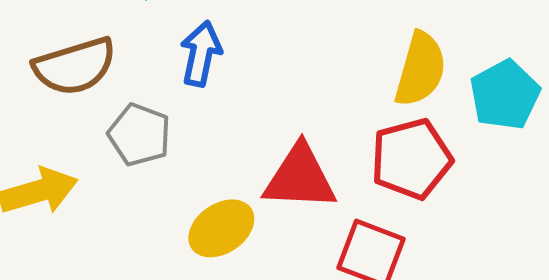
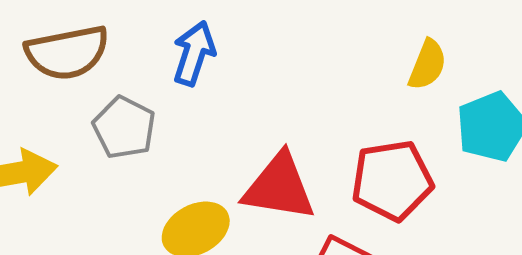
yellow semicircle: (420, 69) -> (427, 65), moved, size x0.7

